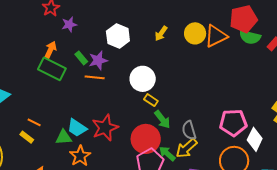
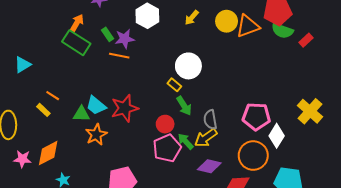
white circle: (143, 79) -> (188, 66), moved
red circle: (146, 139) -> (165, 124), size x0.6

